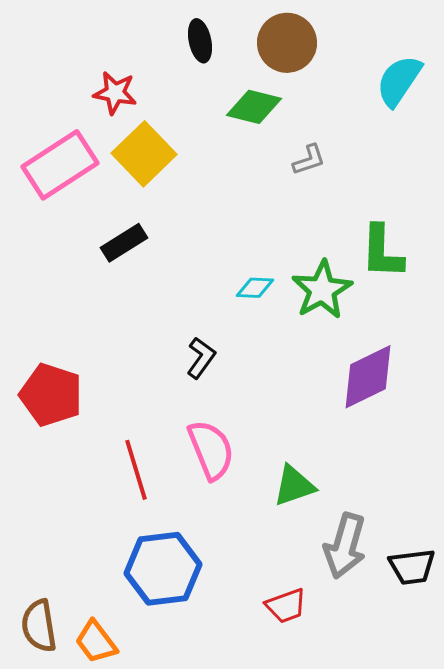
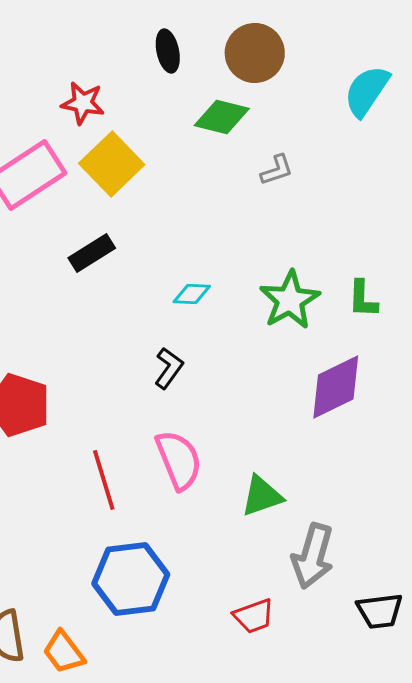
green L-shape: (382, 252) -> (363, 299), moved, size x0.7
cyan diamond: (255, 288) -> (192, 294), moved
black trapezoid: (412, 567) -> (380, 611), moved

